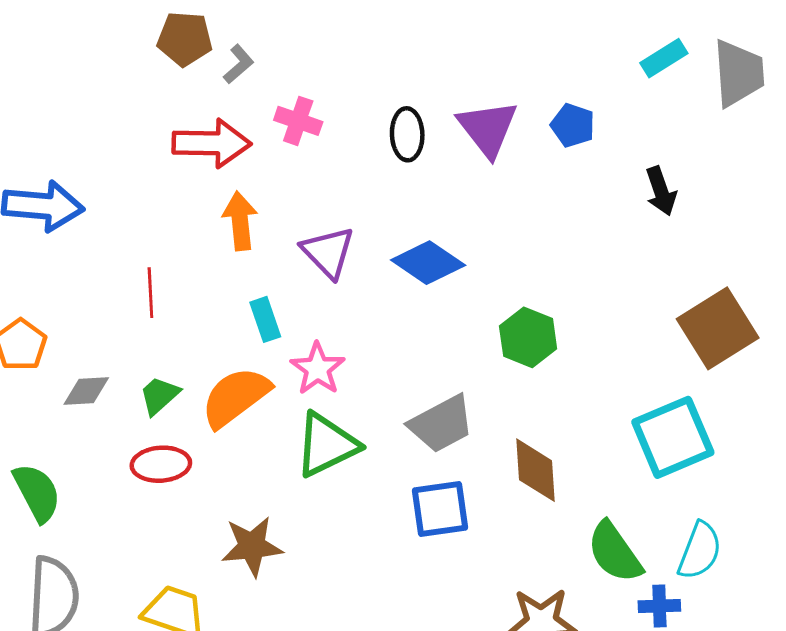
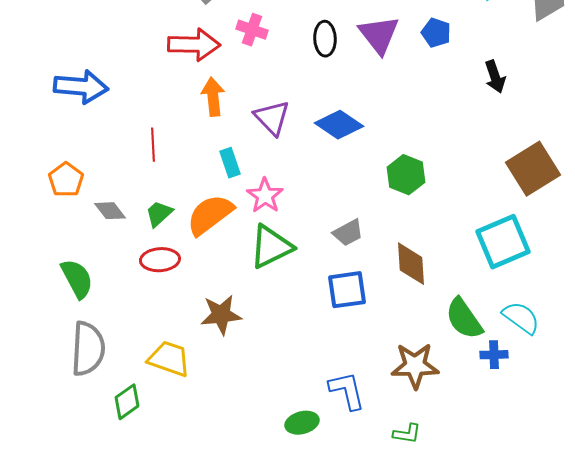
gray diamond: (86, 391) -> (110, 211), turned 56
gray trapezoid: (441, 424) -> (348, 233), size x0.7
cyan semicircle: (700, 551) -> (521, 318), turned -75

